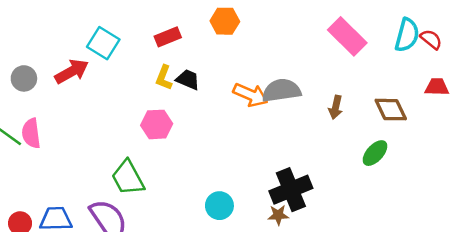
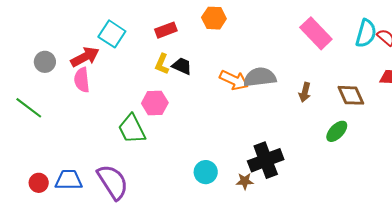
pink semicircle: (31, 133) -> (82, 80), moved
green trapezoid: (128, 178) -> (132, 129), moved
brown star: (278, 215) -> (245, 181), moved

